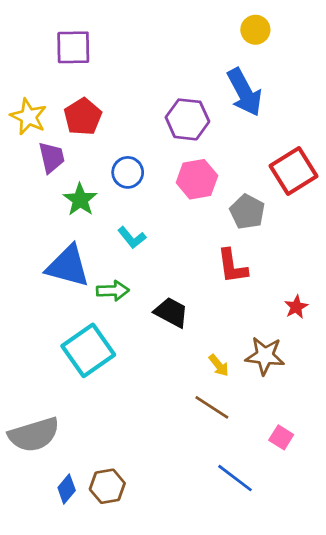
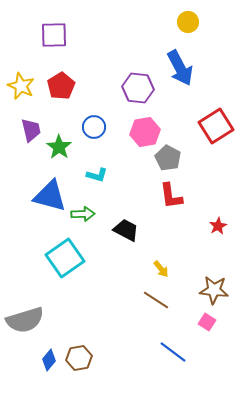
purple trapezoid: (52, 157) -> (31, 130), moved
gray pentagon: (247, 212) -> (168, 158), moved
cyan L-shape: (132, 238) -> (97, 175), turned -35
brown star: (265, 356) -> (214, 290), moved

